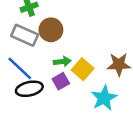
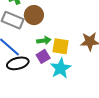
yellow square: (83, 69) -> (61, 46), turned -30
cyan star: (104, 98) -> (61, 68), moved

